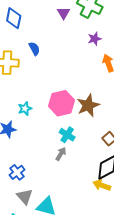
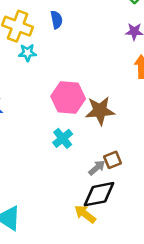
cyan star: (25, 109) -> (27, 53), moved
gray arrow: (61, 154) -> (97, 168), moved

